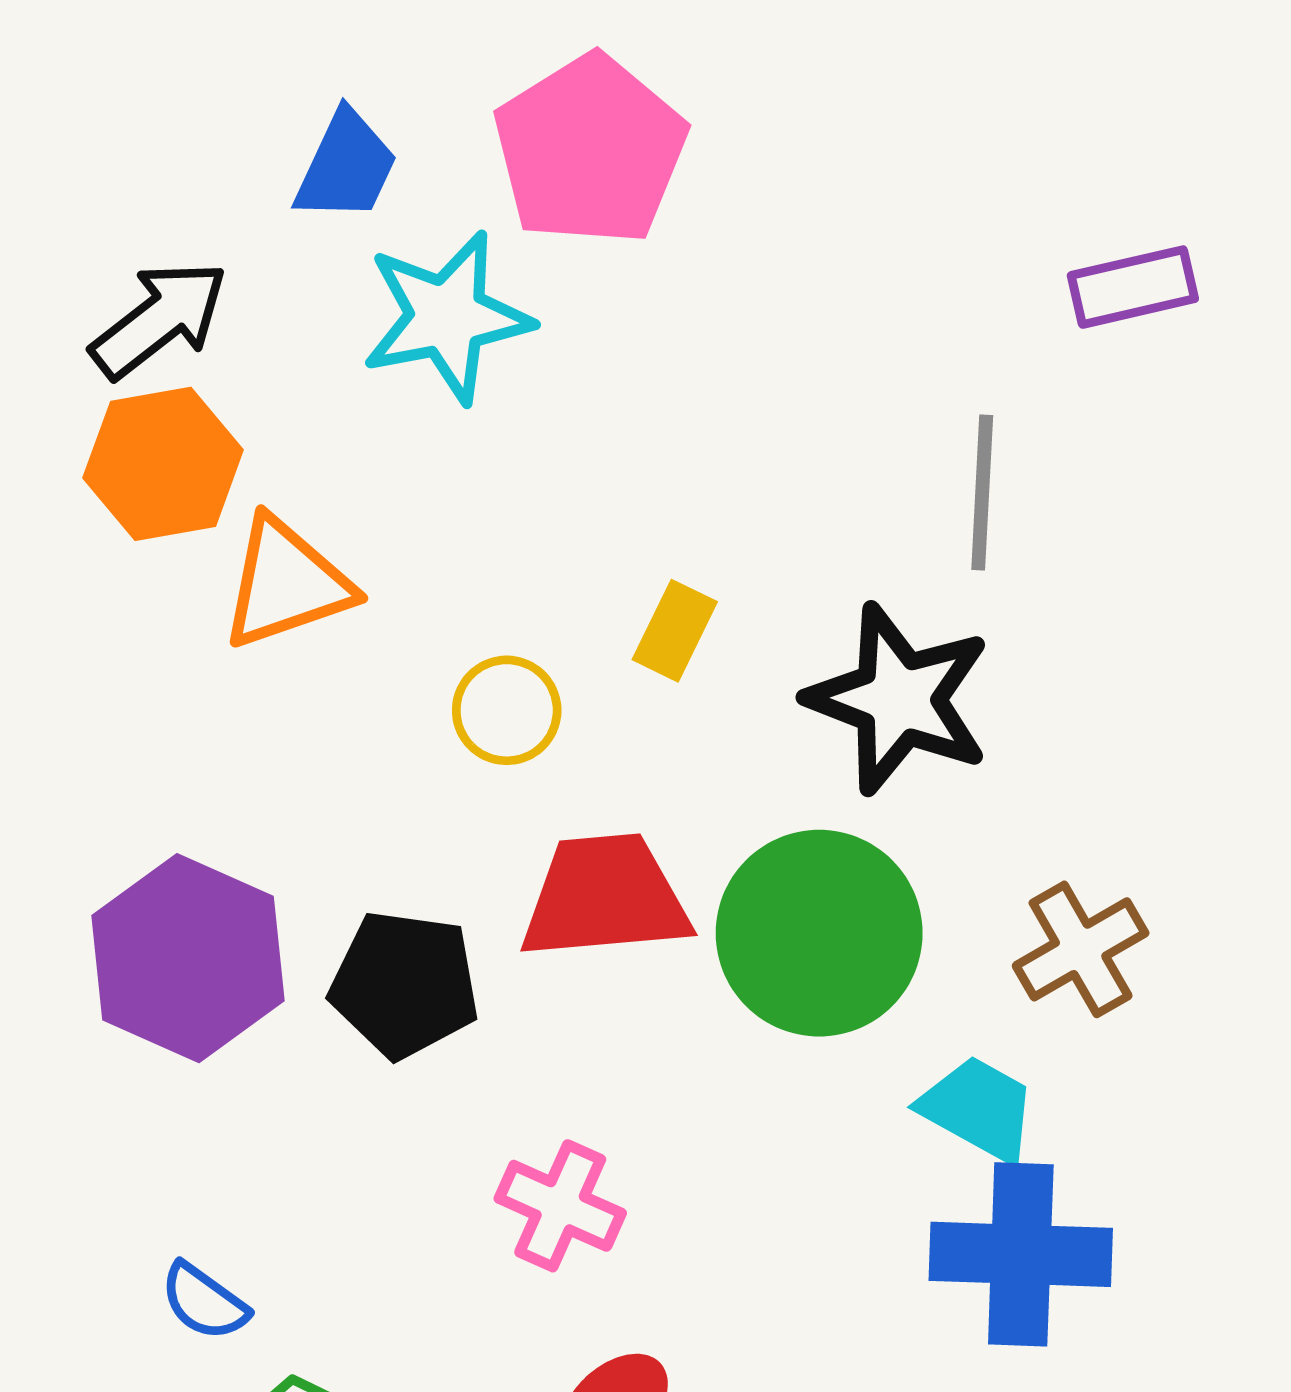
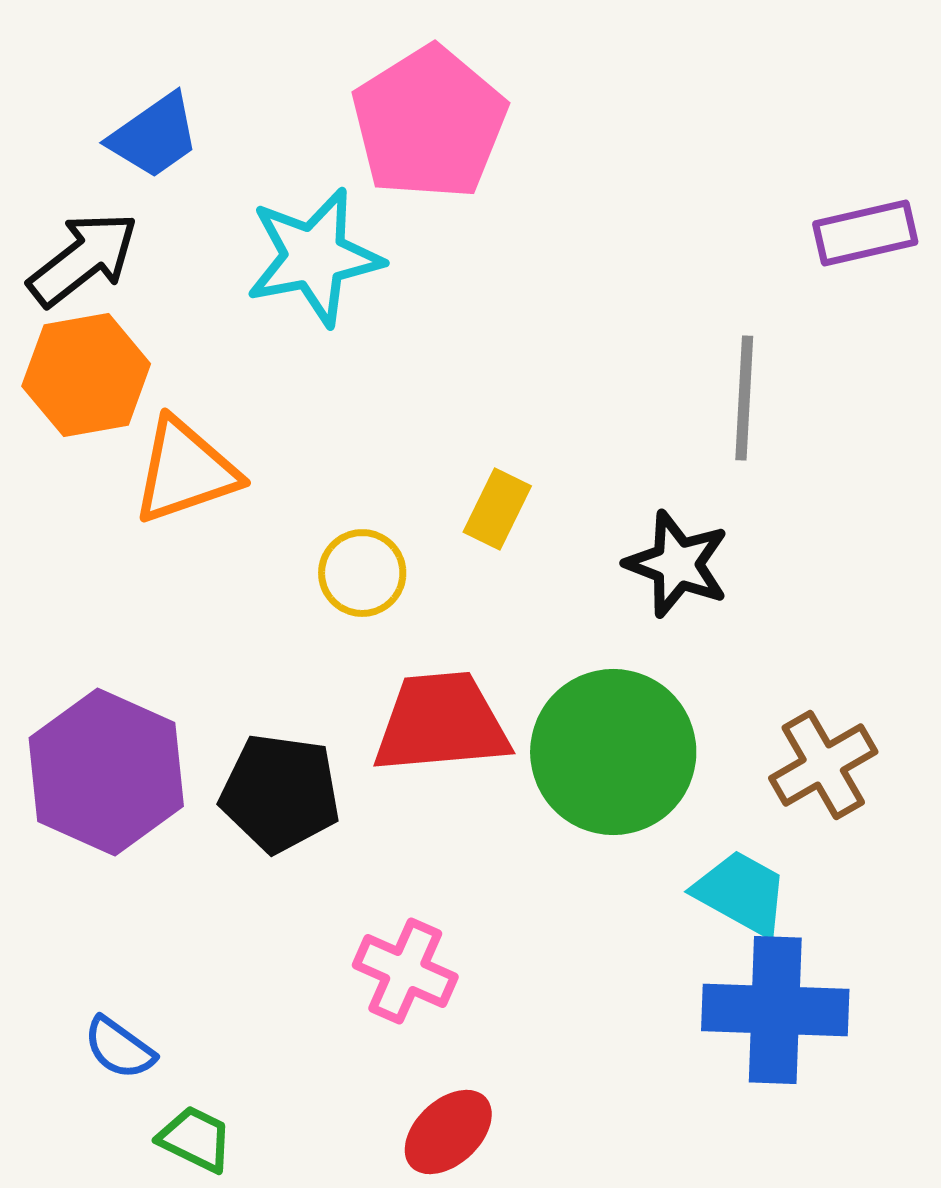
blue trapezoid: (346, 166) -> (154, 136), moved, turned 30
black star: (899, 699) -> (677, 564), size x0.7

